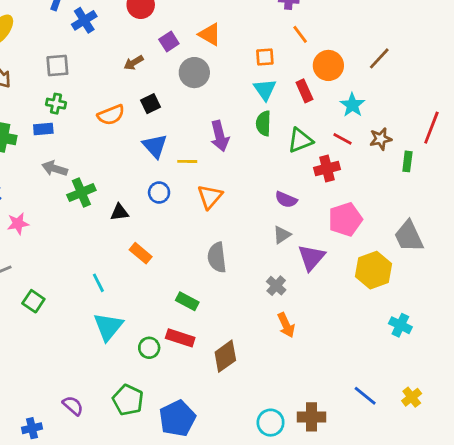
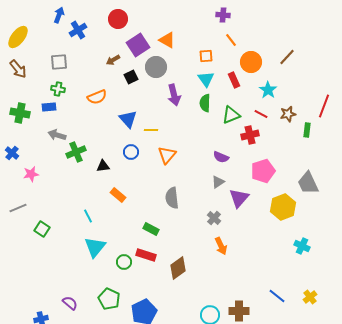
purple square: (169, 41) -> (138, 45), size x1.6
black square: (151, 104) -> (131, 77), moved
purple arrow: (220, 136) -> (174, 95), moved

